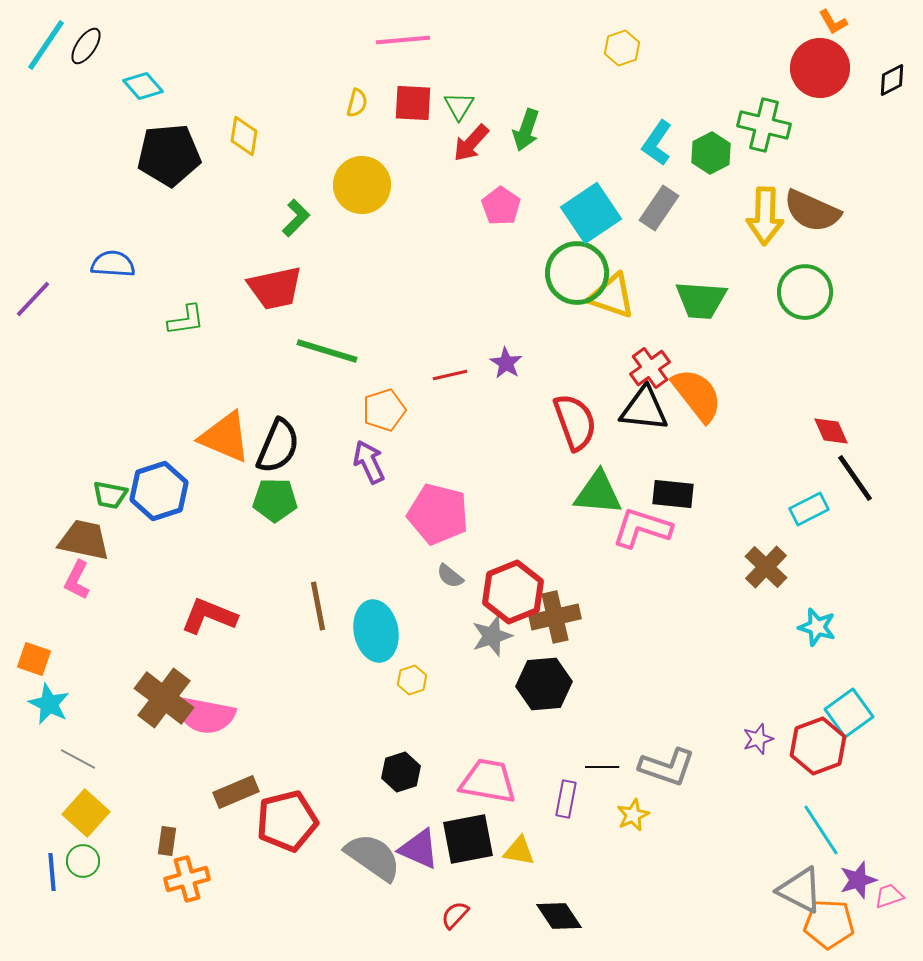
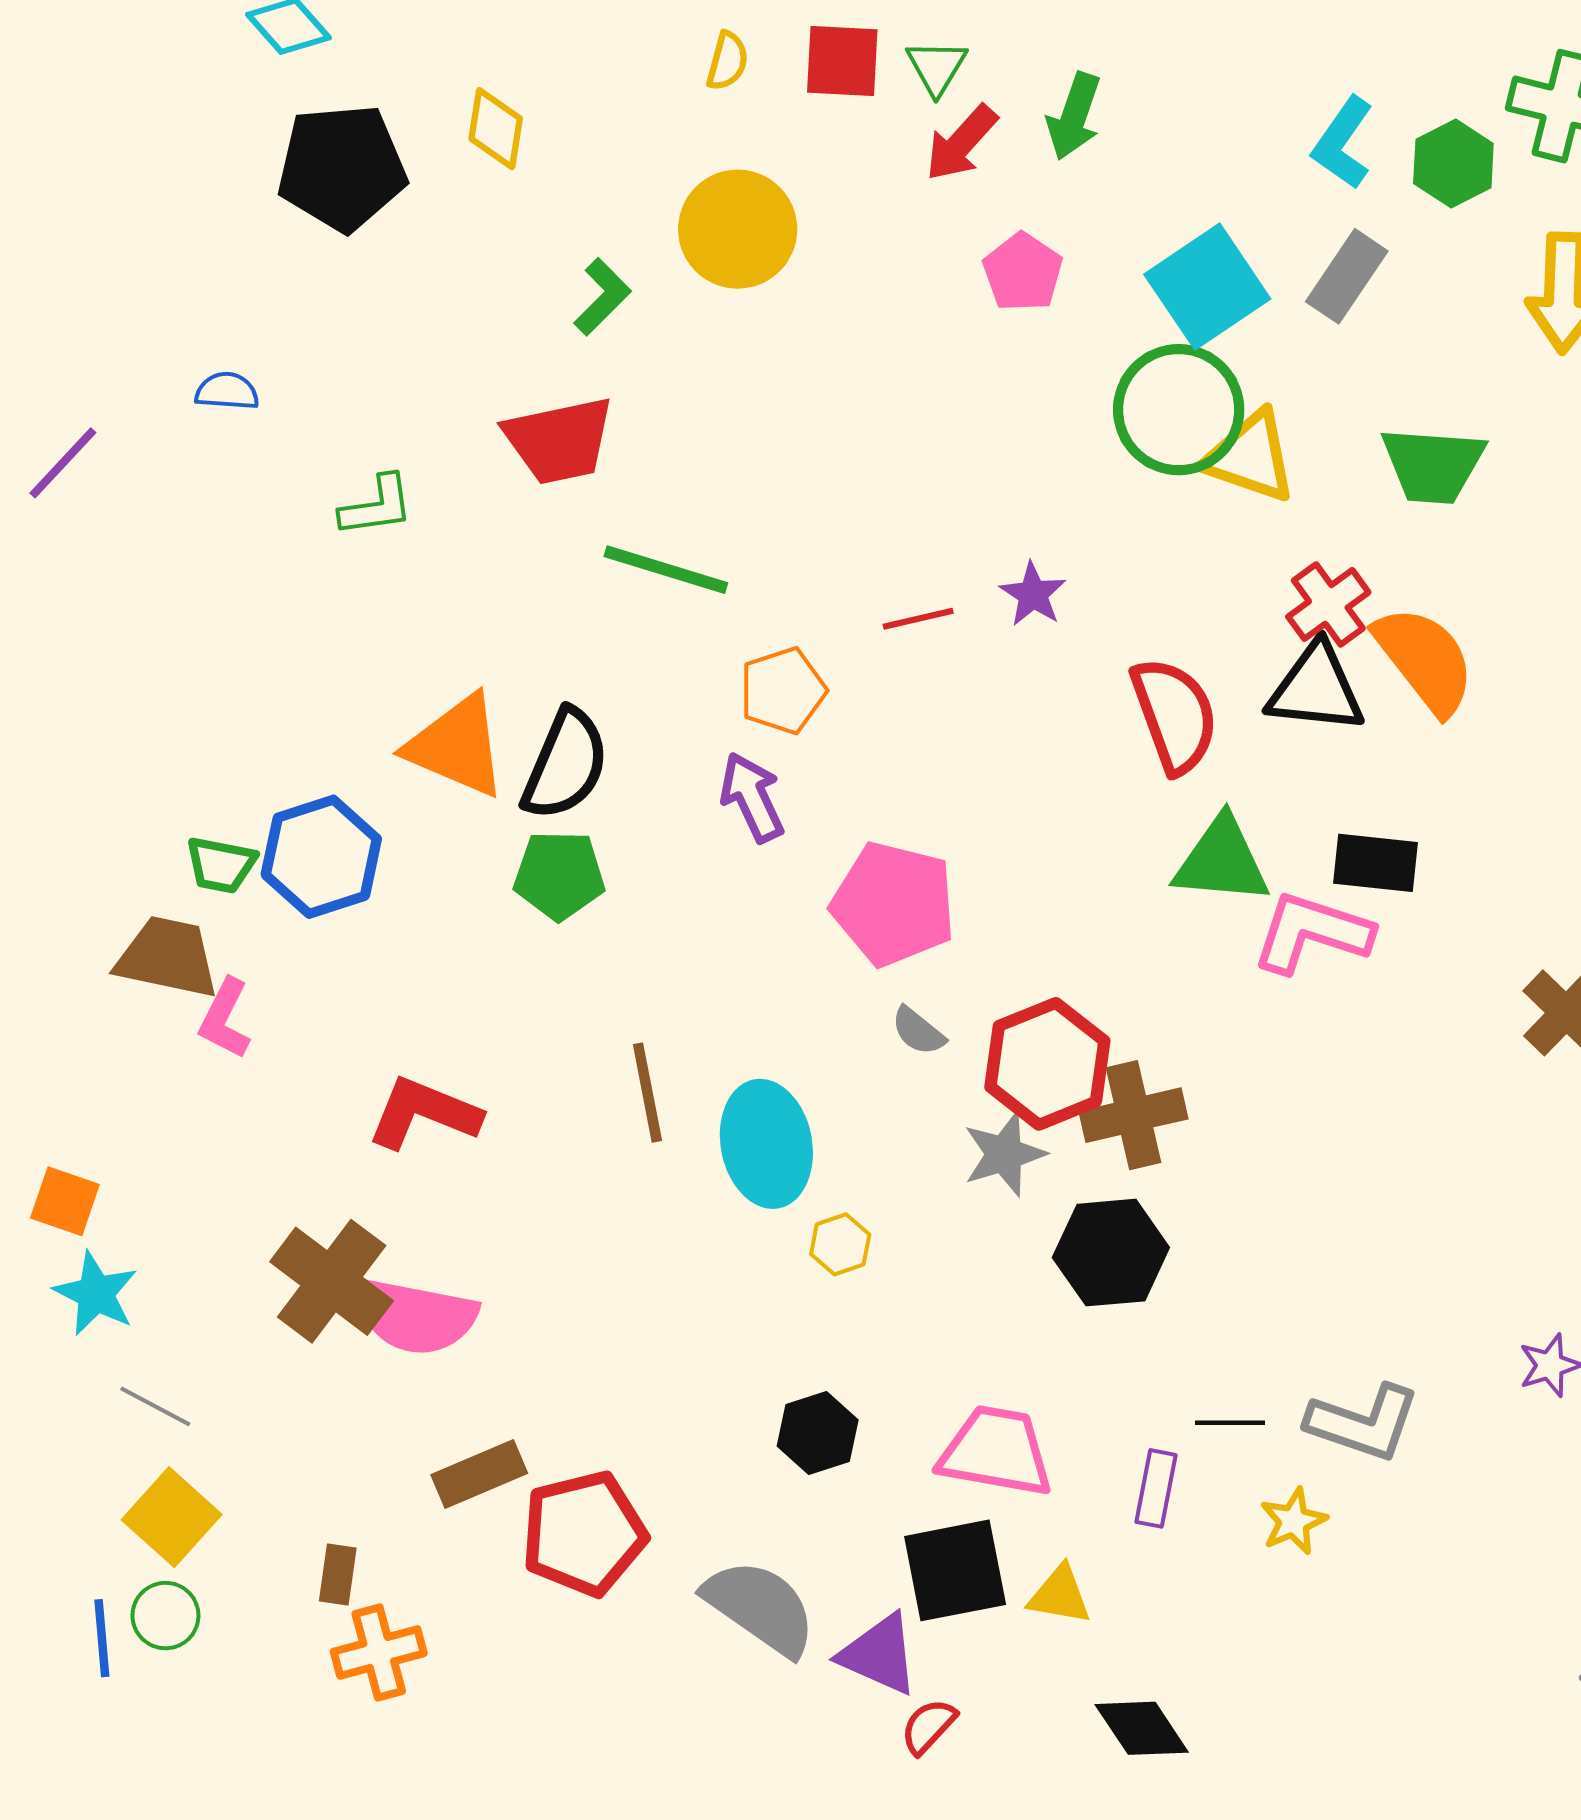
blue semicircle: (113, 264) -> (227, 391), size x0.7
pink L-shape: (77, 580) -> (225, 1019), moved
purple triangle: (419, 849) -> (879, 1655), moved

